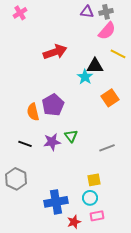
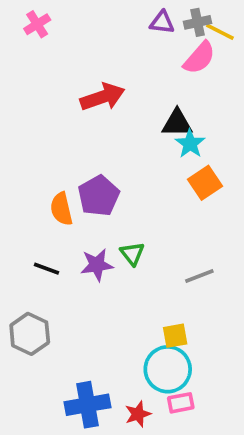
yellow line: (118, 54) -> (220, 32), moved
cyan star: (85, 77) -> (190, 144), moved
cyan circle: (90, 198) -> (168, 369), size x1.6
blue cross: (56, 202) -> (87, 405), moved

